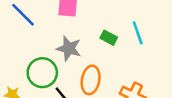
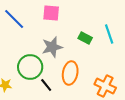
gray star: (69, 49) -> (52, 47), turned -30

